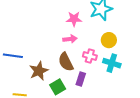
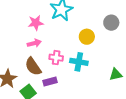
yellow circle: (109, 40) -> (87, 37), moved
purple rectangle: (81, 79) -> (50, 82), turned 64

